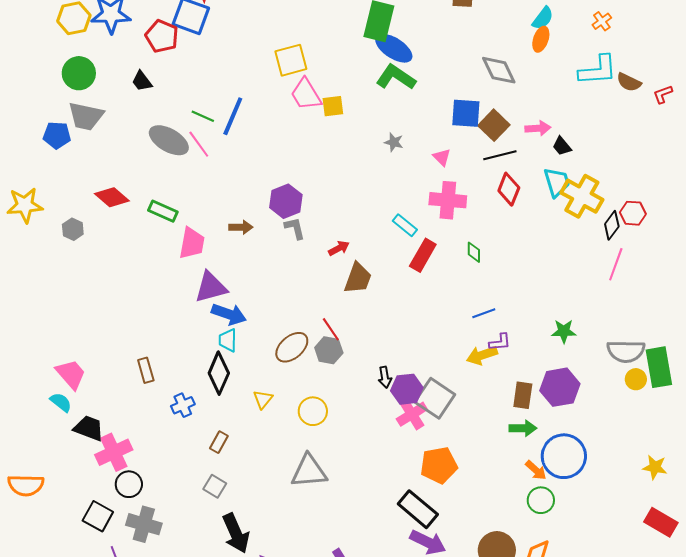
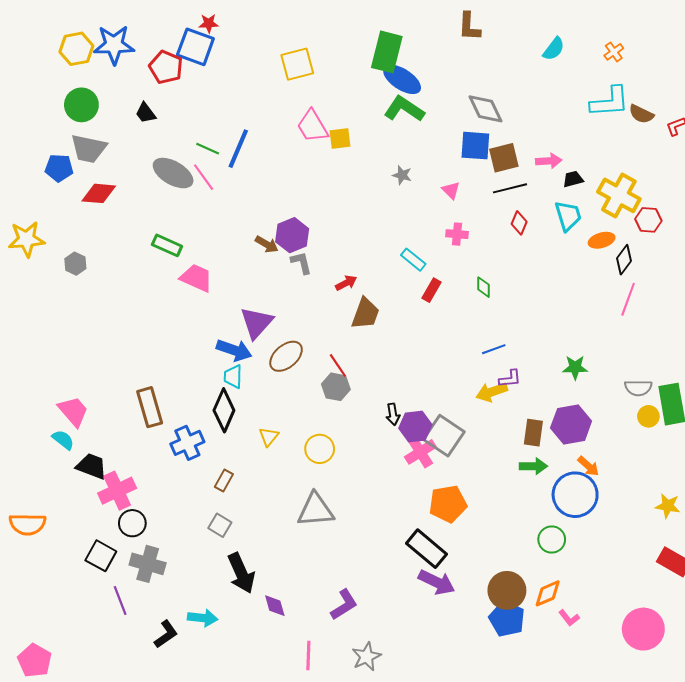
orange ellipse: (541, 39) -> (602, 240), moved, turned 55
yellow square: (291, 60) -> (297, 64), moved
gray diamond: (499, 70) -> (486, 109), moved
brown square: (494, 125) -> (504, 158), turned 32
black trapezoid: (562, 146) -> (573, 179), turned 115
red diamond: (509, 189) -> (519, 223), size x0.7
yellow cross: (582, 196) -> (619, 195), moved
red diamond: (112, 197) -> (99, 193), moved, turned -36
pink cross: (448, 200) -> (457, 234), size x0.6
red hexagon: (633, 213) -> (648, 220), moved
brown arrow: (241, 227) -> (267, 244), moved, turned 30
pink trapezoid: (192, 243) -> (196, 278), turned -76
red rectangle: (423, 255) -> (432, 290), size x0.7
purple triangle: (211, 287) -> (257, 323), moved, turned -33
brown ellipse: (292, 347) -> (286, 356), moved
gray semicircle: (626, 351) -> (638, 388), size x0.7
brown rectangle: (146, 370) -> (150, 407), size x1.5
blue cross: (183, 405) -> (187, 443), size x1.4
orange arrow: (536, 470) -> (588, 466), moved

